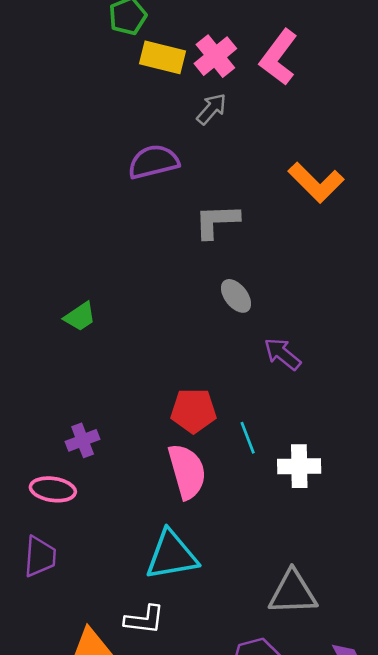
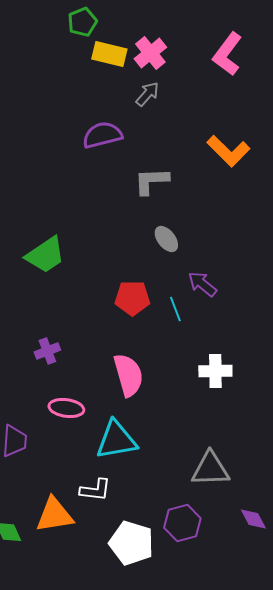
pink L-shape: (279, 57) -> (227, 54), moved
green trapezoid: (80, 317) -> (45, 255), size x1.6
red pentagon: (193, 411) -> (132, 298), moved
cyan line: (248, 438) -> (175, 309), moved
pink ellipse: (53, 489) -> (66, 408), moved

